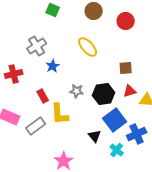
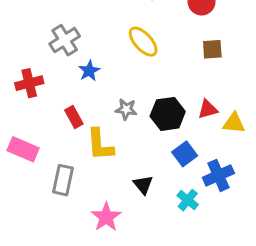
brown square: (126, 68) -> (212, 49), moved
blue square: (115, 120) -> (185, 154), size x0.7
gray rectangle: (36, 126) -> (63, 180), moved, turned -42
black triangle: (95, 136) -> (143, 185), moved

